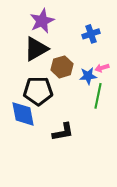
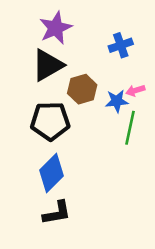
blue diamond: (23, 114) -> (52, 173), moved, turned 56
black L-shape: (63, 132) -> (57, 213), moved

